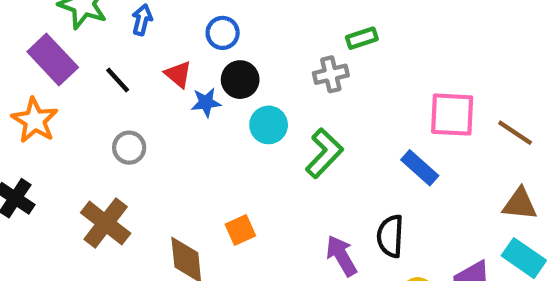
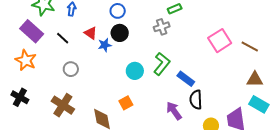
blue circle: (223, 33) -> (118, 11), moved
pink square: (452, 115) -> (220, 41), turned -30
cyan circle: (269, 125) -> (135, 71), moved
blue rectangle: (420, 168) -> (186, 79), moved

